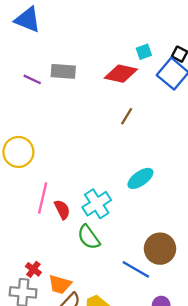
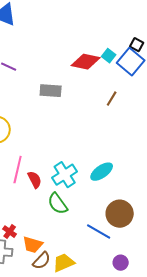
cyan square: (144, 52) -> (109, 56), moved, turned -32
gray rectangle: (63, 71) -> (51, 91), moved
brown line: (127, 116) -> (112, 99), moved
cyan ellipse: (140, 178) -> (102, 172), moved

